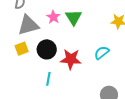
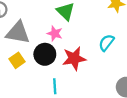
pink star: (53, 17) -> (55, 33), moved
gray triangle: (28, 25) -> (18, 33), turned 40

